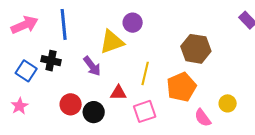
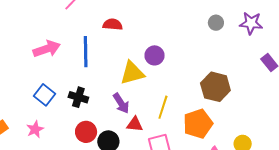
black cross: (51, 61) -> (78, 97), moved
purple arrow: (92, 66) -> (121, 103), moved

